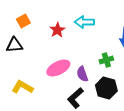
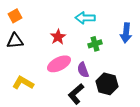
orange square: (23, 21) -> (15, 16), moved
red star: (57, 30) -> (58, 37), moved
green cross: (106, 60) -> (95, 44), moved

